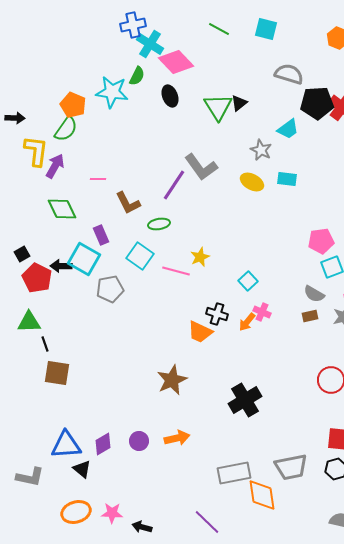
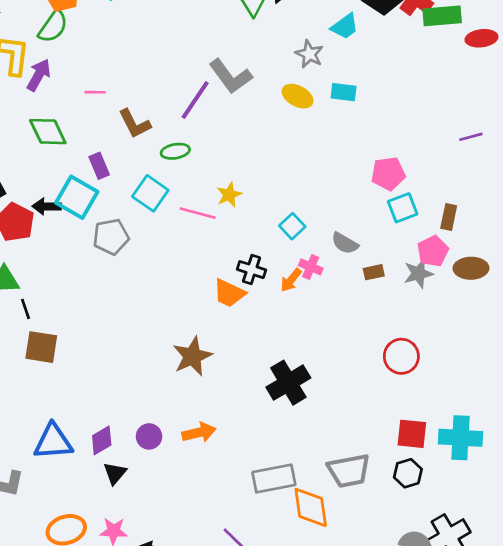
gray semicircle: (314, 294) -> (345, 243), moved
black triangle: (82, 469) -> (115, 473), moved, turned 30

